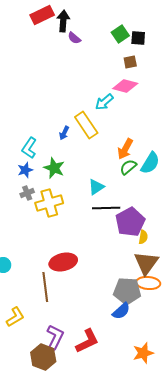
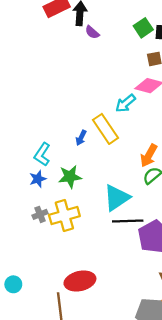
green star: (54, 168) -> (70, 177), turned -30
cyan triangle: (96, 187) -> (117, 198), size x1.5
gray cross: (27, 193) -> (40, 214), moved

